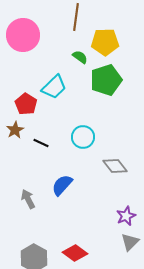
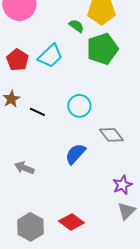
red pentagon: (26, 104) -> (17, 60), moved
blue semicircle: (62, 185) -> (75, 154), moved
gray arrow: (28, 199) -> (24, 168), turned -42

